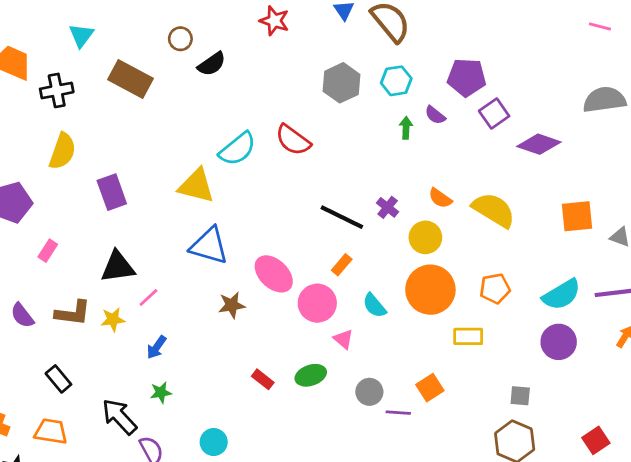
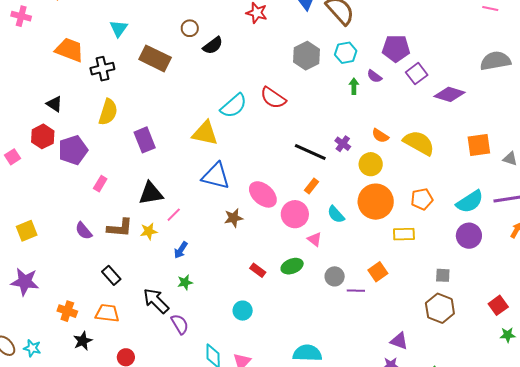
cyan circle: (214, 442) -> (243, 311), moved

